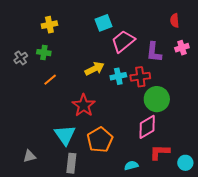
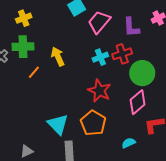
green cross: (44, 53) -> (23, 47), size x1.5
yellow arrow: (94, 69) -> (58, 57), moved, turned -78
red star: (84, 105) -> (99, 91), moved

